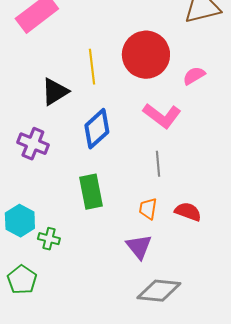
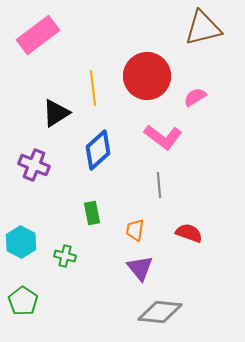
green rectangle: (91, 192) -> (92, 213), size x0.7
orange trapezoid: (148, 209) -> (135, 230), moved
green cross: (49, 239) -> (65, 256), moved

